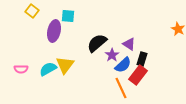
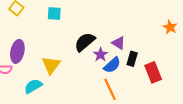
purple ellipse: (54, 31) -> (17, 51), moved
cyan semicircle: (48, 69) -> (33, 86), moved
red rectangle: (138, 75) -> (153, 72), moved, turned -60

